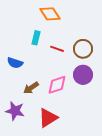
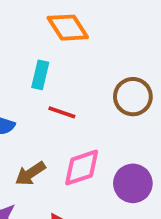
red line: (57, 49) -> (62, 112), moved
purple circle: (83, 75) -> (133, 183), moved

